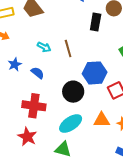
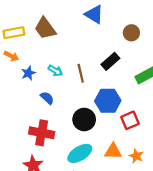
black rectangle: (96, 22) -> (110, 61), moved, turned 36
blue star: (15, 64) -> (28, 73), moved

